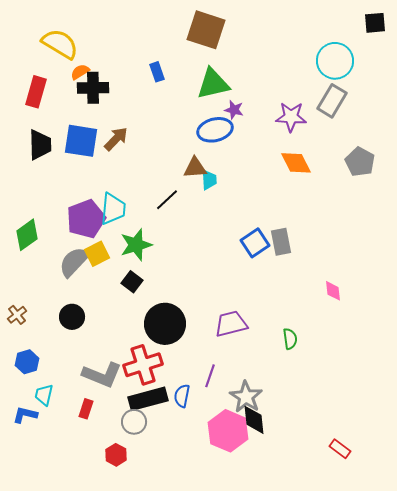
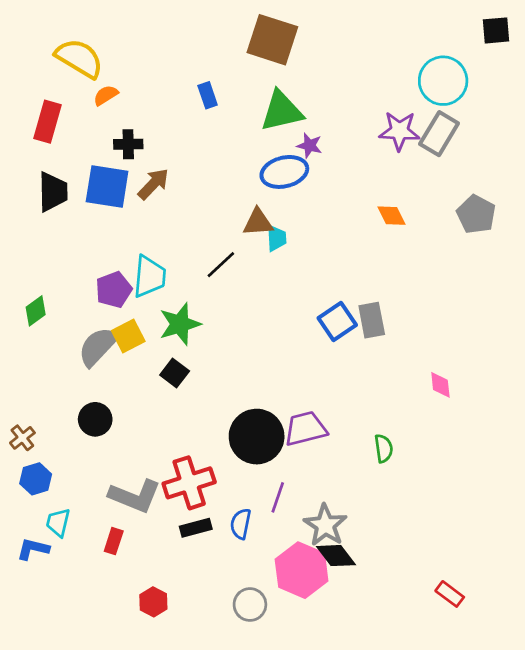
black cross: (93, 88) -> (128, 144), moved, size x0.7
purple star: (291, 117) -> (399, 131), moved
orange diamond: (296, 163) -> (391, 216), size x0.7
purple pentagon: (86, 219) -> (114, 290), size x0.7
green diamond: (27, 235) -> (36, 311), size x0.7
brown cross: (17, 315) -> (22, 438), moved
black circle: (165, 324) -> (257, 437), moved
black rectangle: (148, 399) -> (196, 528), size x0.6
black diamond: (254, 420) -> (336, 556), turned -32
gray circle: (134, 422) -> (250, 605), moved

